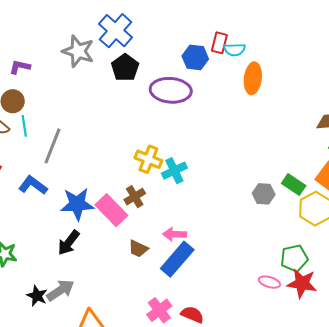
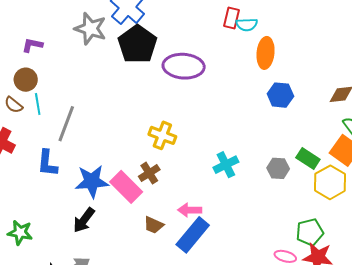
blue hexagon: (195, 57) -> (280, 95), moved
black pentagon: (125, 68) -> (137, 44), size x1.4
cyan cross: (174, 171) -> (226, 165), moved
blue L-shape: (33, 185) -> (47, 163), turned -120

